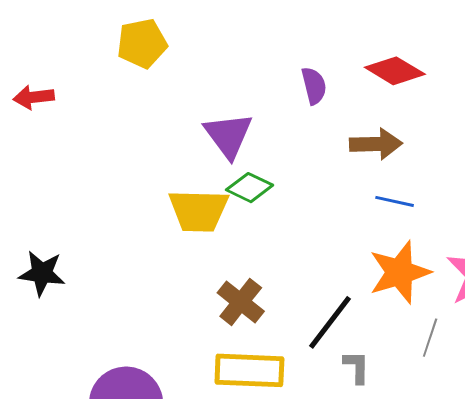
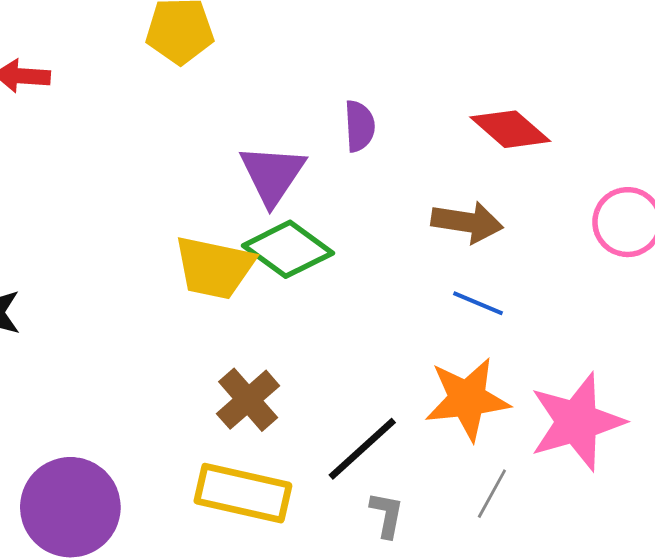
purple semicircle: (314, 86) -> (360, 126), moved
green diamond: (250, 188) -> (288, 249), size x1.4

